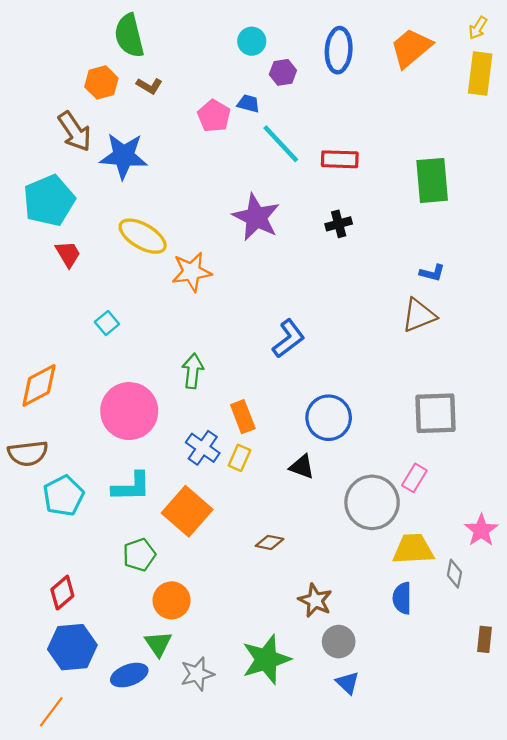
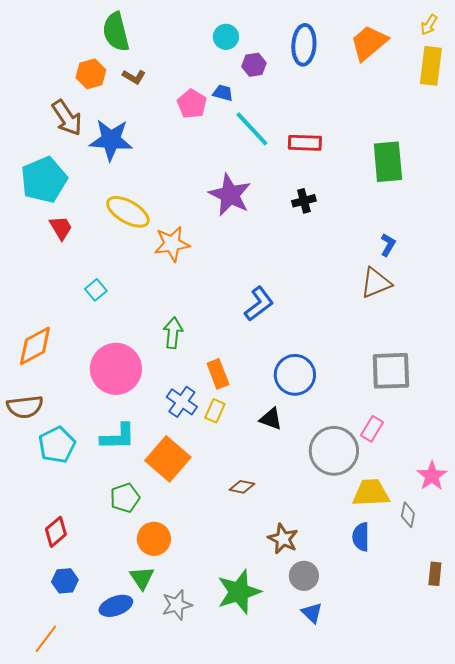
blue L-shape: (432, 273) -> (388, 245), turned -75
blue hexagon: (72, 647) -> (65, 581), size x0.6

